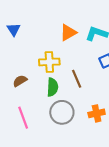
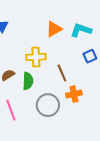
green semicircle: (52, 87) -> (28, 81), moved
orange cross: (97, 113) -> (74, 94), moved

